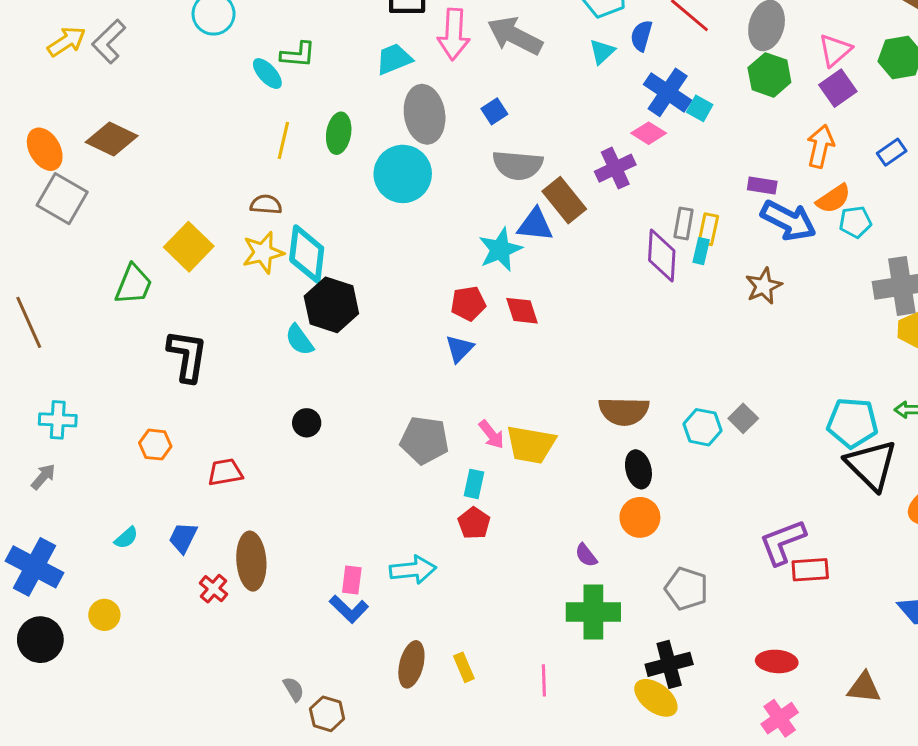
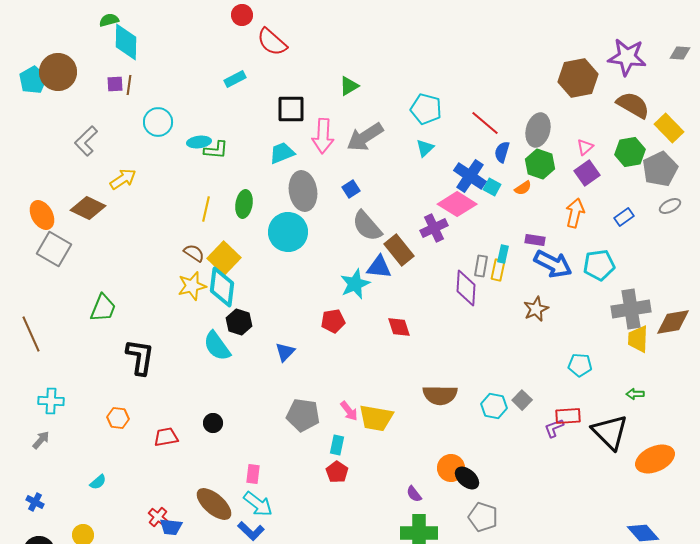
gray arrow: (515, 36) -> (365, 137), turned -60
blue semicircle: (641, 36) -> (502, 152), moved
yellow arrow: (67, 41) -> (123, 179), moved
pink triangle: (835, 50) -> (585, 147), size x0.7
cyan ellipse: (267, 74) -> (199, 142), moved, turned -55
pink diamond: (649, 133) -> (457, 204), size x1.6
gray semicircle: (518, 165) -> (367, 226), turned 44
orange semicircle: (833, 199) -> (523, 188), moved, size x0.7
brown semicircle: (266, 204) -> (194, 253), turned 30
cyan pentagon: (855, 222) -> (599, 265), size x1.4
yellow square: (189, 247) -> (224, 258), moved
cyan rectangle: (701, 251) -> (503, 254), moved
black hexagon: (331, 305) -> (239, 322), size x0.7
red diamond: (522, 311) -> (399, 327), moved
cyan semicircle: (299, 340) -> (217, 346), size x1.4
blue triangle: (459, 349) -> (285, 352), moved
black circle: (307, 423) -> (213, 423), moved
cyan pentagon: (852, 423) -> (580, 365), moved, size x0.7
black ellipse: (638, 469) -> (467, 478), moved, turned -35
blue trapezoid: (183, 538) -> (171, 527), moved, turned -110
purple L-shape: (783, 542) -> (554, 428), moved, size x0.6
brown ellipse: (251, 561) -> (214, 504), moved, turned -45
blue cross: (35, 567) -> (35, 502), size x0.5
cyan arrow: (413, 570) -> (258, 504), moved, turned 44
red rectangle: (810, 570) -> (568, 416), moved
pink rectangle: (352, 580) -> (253, 474), moved

